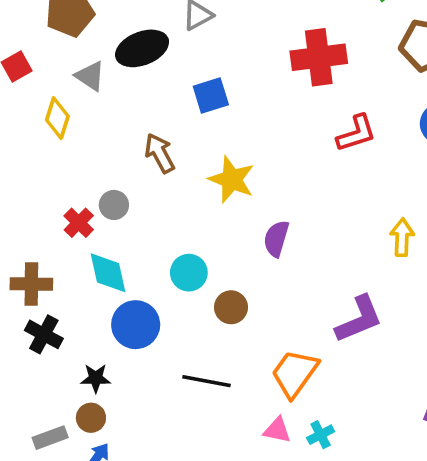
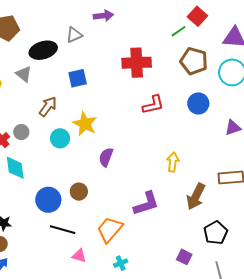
gray triangle: (90, 76) -> (24, 74), moved
brown arrow: (160, 153) -> (48, 107), turned 60
cyan circle: (189, 273) -> (60, 138), moved
blue circle: (136, 325) -> (48, 200), moved
pink triangle: (277, 430) -> (79, 256), moved

